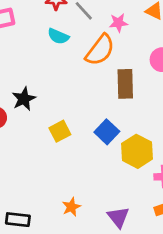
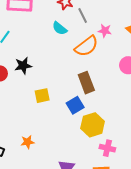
brown rectangle: (125, 84) -> (86, 83), moved, turned -35
orange star: (71, 207) -> (28, 142), moved

